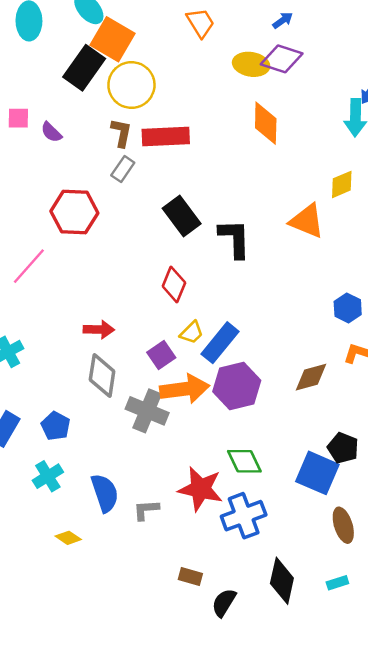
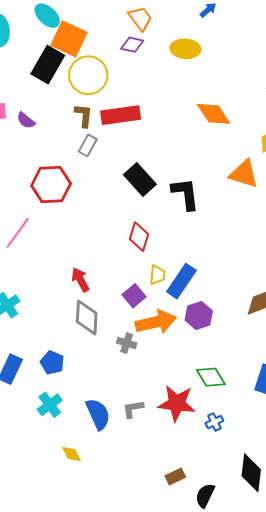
purple diamond: (282, 59) -> (132, 45), moved, size x0.7
orange diamond: (266, 123) -> (214, 114), moved, turned -30
red arrow: (99, 329) -> (80, 280), turned -115
yellow trapezoid: (192, 333) -> (157, 275), turned -35
purple hexagon: (237, 386) -> (199, 316), size x0.7
gray cross: (147, 411) -> (127, 343), size x0.6
gray L-shape: (146, 510) -> (133, 409), moved
blue cross: (244, 516) -> (214, 422), size x0.5
yellow diamond: (68, 538) -> (71, 454), turned 35
brown rectangle: (190, 577) -> (175, 476), turned -36

